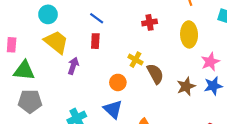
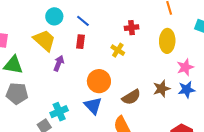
cyan circle: (48, 14) -> (54, 16), moved
yellow cross: (135, 60) -> (118, 50), moved
brown semicircle: (155, 74) -> (131, 97), moved, turned 84
orange circle: (118, 82) -> (99, 81), size x1.5

